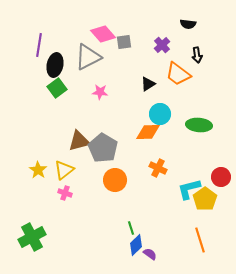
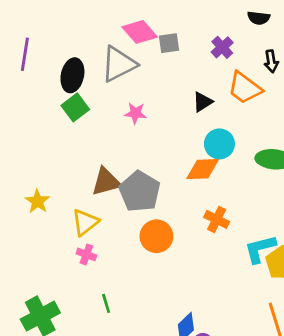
purple line: (39, 45) -> (25, 54), moved
yellow star: (38, 170) -> (37, 201), moved
green line: (131, 228) -> (106, 303), moved

